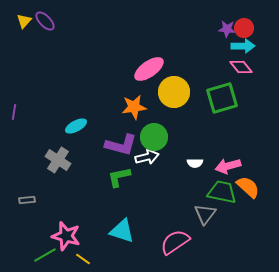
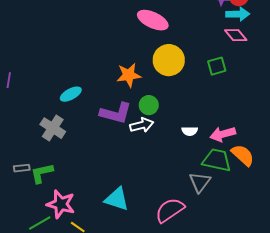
pink ellipse: (149, 69) -> (153, 20), moved, turned 60
green square: (222, 98) -> (217, 66), size x0.6
green circle: (154, 137) -> (149, 105), size x0.7
green L-shape: (119, 177) -> (42, 173), moved

